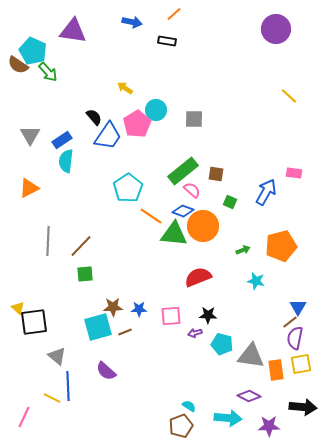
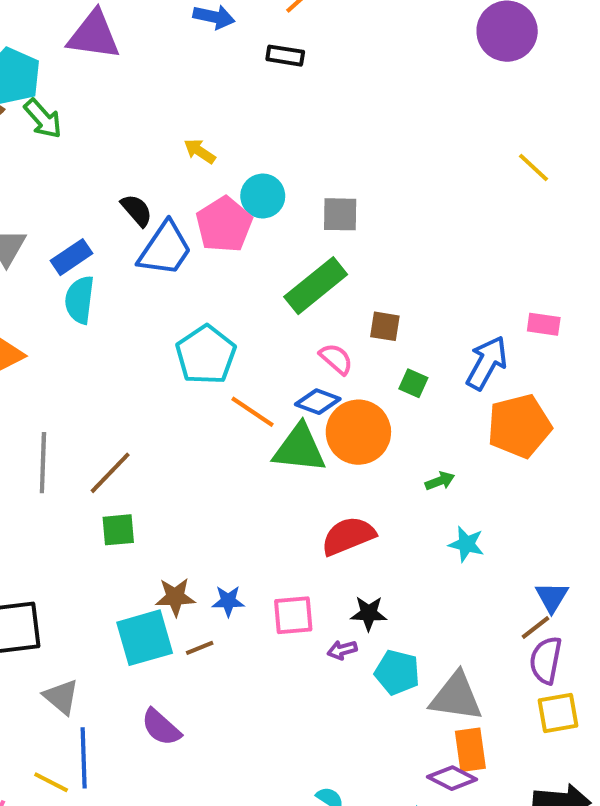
green rectangle: (183, 171) -> (316, 286), moved
orange pentagon: (281, 246) -> (519, 426), moved
orange rectangle: (276, 370) -> (470, 750), moved

